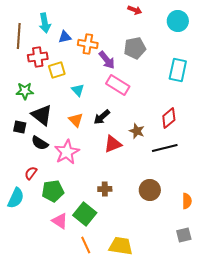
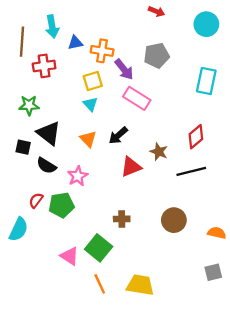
yellow square: (57, 70) -> (93, 81), moved
pink star: (67, 152) -> (78, 176), size x0.7
green pentagon: (53, 191) -> (61, 205), moved
orange semicircle: (187, 201) -> (217, 233), turned -77

